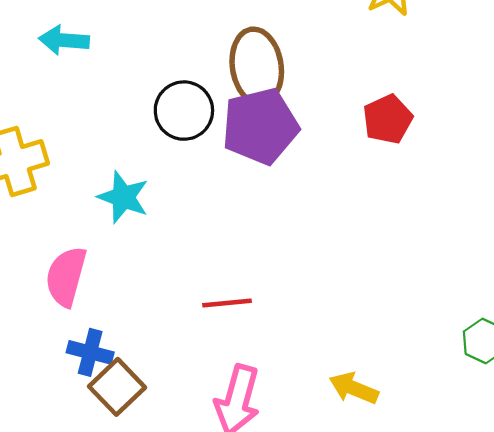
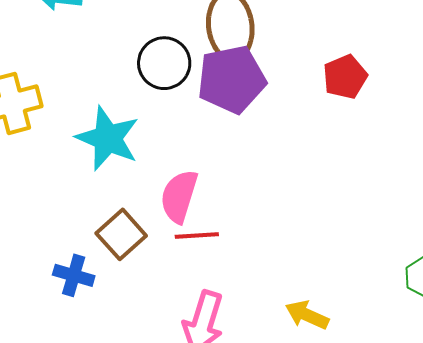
cyan star: (123, 197) -> (108, 138), size x1.4
pink semicircle: (66, 276) -> (179, 196), moved
brown square: (117, 387) -> (121, 234), moved

